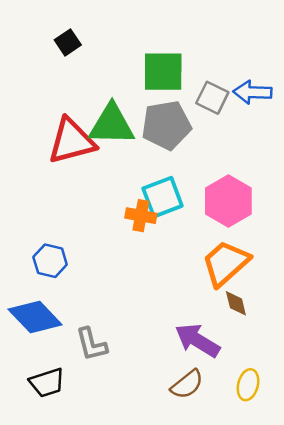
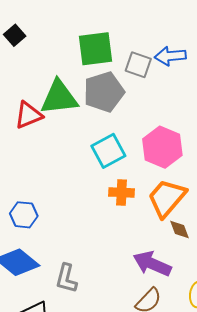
red triangle: (72, 141) -> (28, 115), size x0.7
orange cross: (141, 216) -> (122, 192), moved
gray L-shape: (91, 344) -> (66, 278), turned 36

